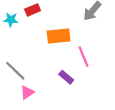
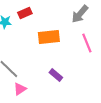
pink line: (84, 57) -> (87, 43), moved

